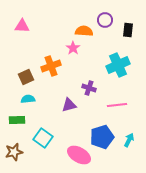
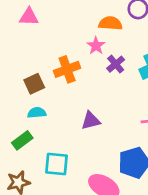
purple cross: (89, 88) -> (116, 64), moved, turned 32
green rectangle: (17, 120) -> (22, 140), turned -35
cyan square: (43, 138) -> (56, 164), turned -30

